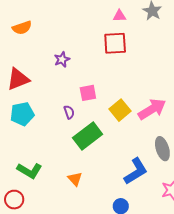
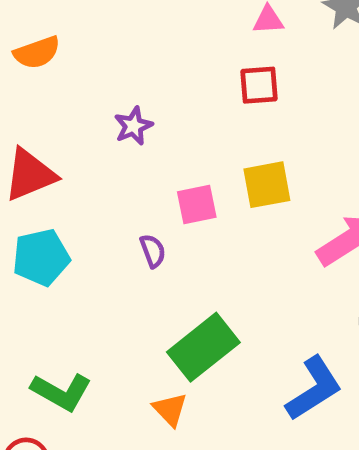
red square: (115, 43) -> (259, 85), size x0.7
yellow square: (120, 110) -> (267, 185), moved, turned 30
green rectangle: (88, 136) -> (203, 347), moved

